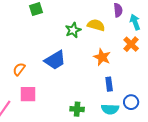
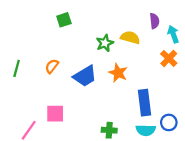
orange star: (102, 57) -> (118, 73), moved
orange semicircle: (19, 69) -> (52, 66), moved
blue rectangle: (109, 84) -> (145, 103), size x1.6

